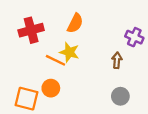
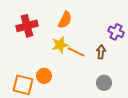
yellow star: (69, 52) -> (60, 45), turned -30
orange line: (55, 60) -> (76, 52), moved

